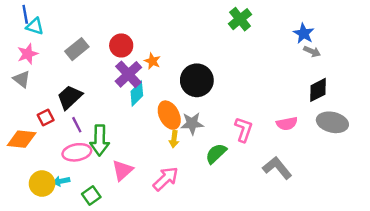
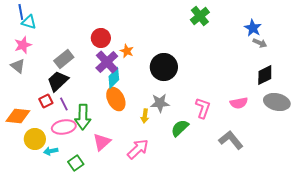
gray rectangle: (77, 49) -> (64, 59), moved
orange ellipse: (169, 115) -> (116, 99), moved
red square: (46, 118) -> (46, 101), moved
yellow circle: (42, 184) -> (35, 139), moved

